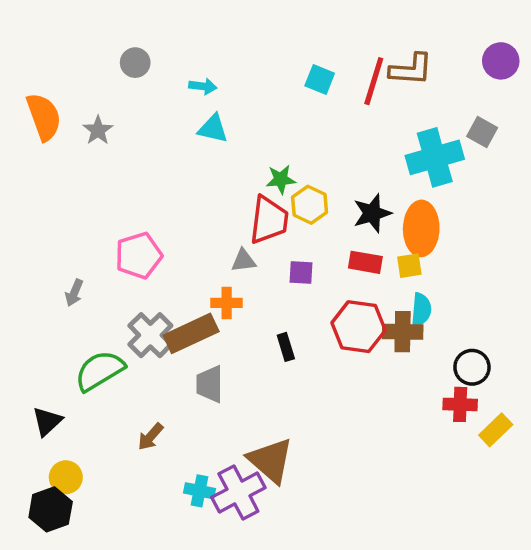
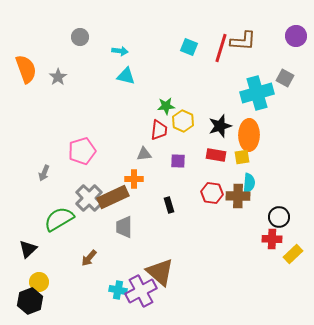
red trapezoid: (269, 220) -> (159, 130), size x0.7
red hexagon: (359, 327) -> (212, 193), size x0.7

